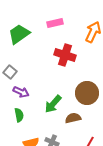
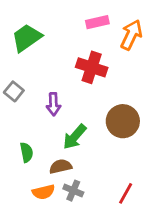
pink rectangle: (55, 23) -> (97, 22), moved
purple arrow: (21, 92) -> (53, 104), moved, turned 63
brown semicircle: (73, 118) -> (61, 166), moved

